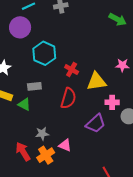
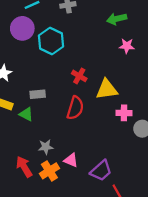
green arrow: (118, 19) -> (117, 19), moved, turned 138
cyan hexagon: (44, 53) -> (51, 41), moved
pink star: (122, 65) -> (127, 46), moved
purple trapezoid: (96, 124) -> (101, 171), moved

